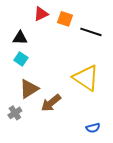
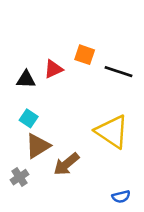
red triangle: (41, 14) -> (53, 69), moved
cyan square: (21, 59) -> (29, 118), moved

